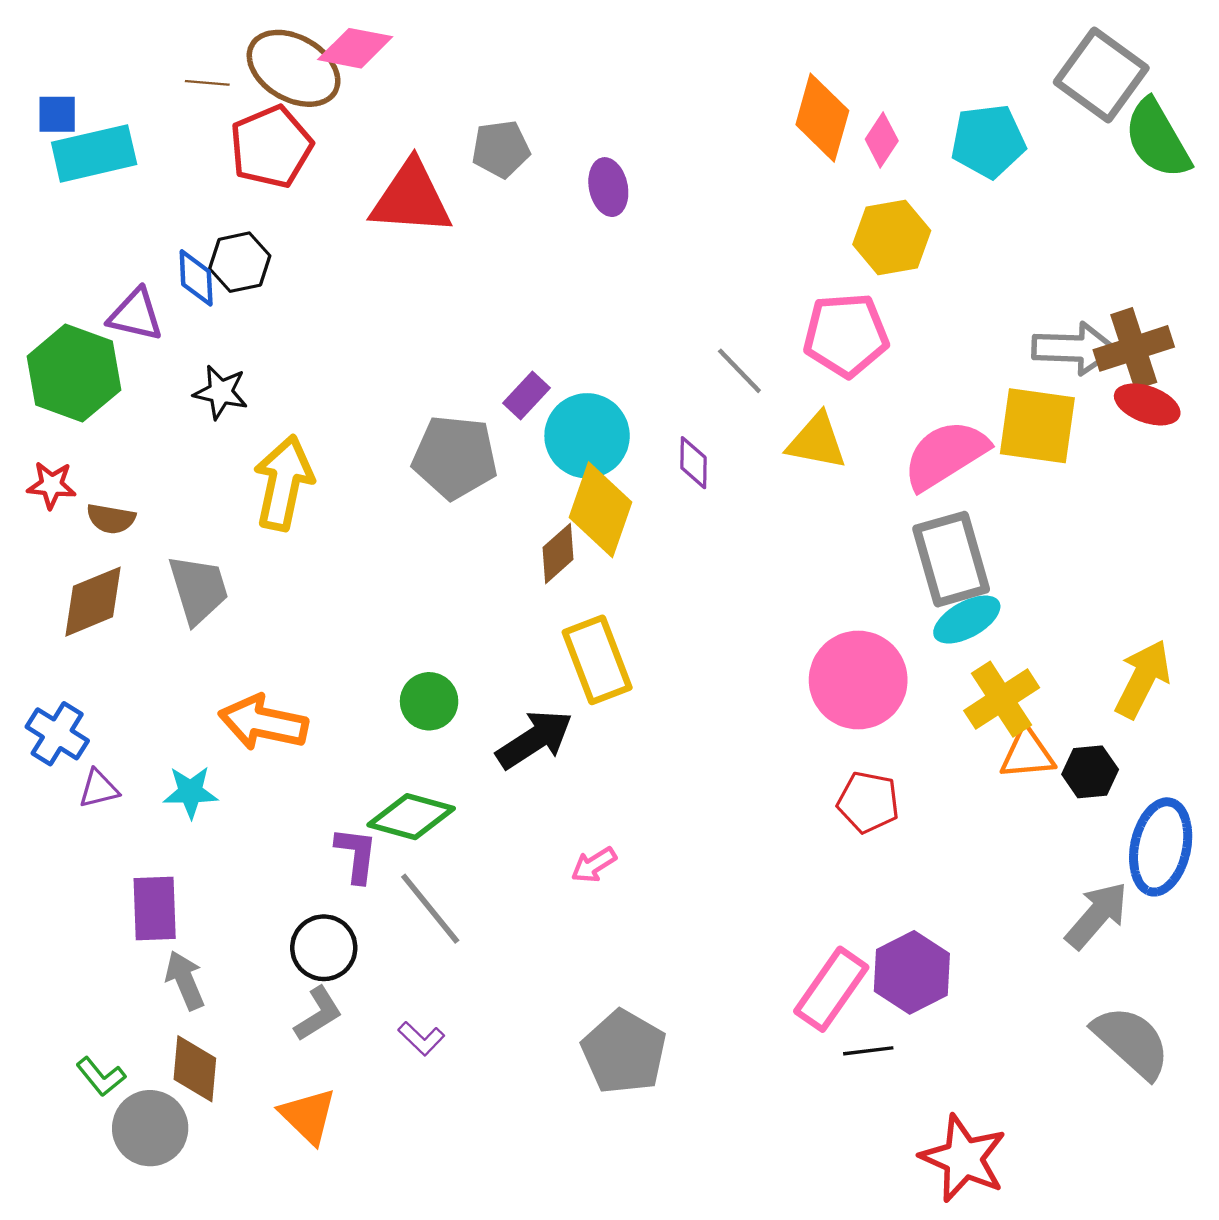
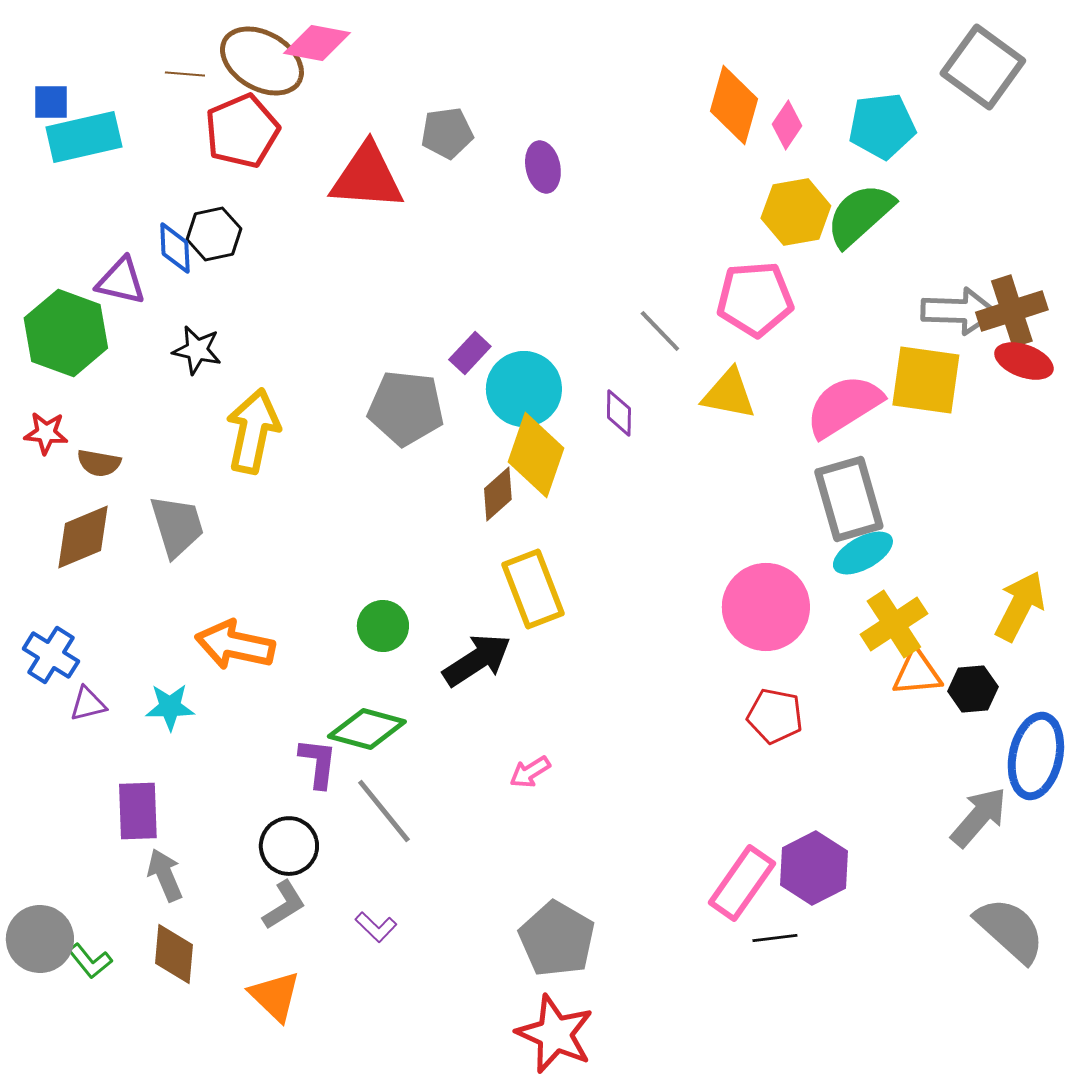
green semicircle: (1157, 139) -> (860, 215), moved, turned 78
gray circle: (150, 1128) -> (40, 939), moved
red star: (963, 1158) -> (555, 1034), moved

